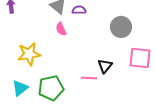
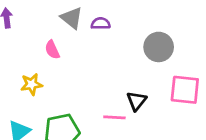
pink semicircle: (61, 29) -> (52, 50), moved
yellow star: (29, 54) -> (32, 84), size x0.7

